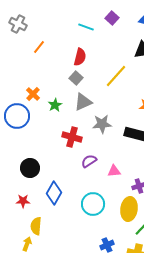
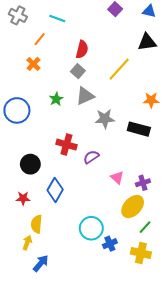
cyan line: (86, 27) -> (57, 18), moved
orange cross: (33, 94) -> (33, 64), moved
red cross: (72, 137) -> (66, 145), moved
pink triangle: (114, 171) -> (117, 178), moved, turned 48
cyan circle: (93, 204) -> (91, 228), moved
yellow ellipse: (129, 209) -> (133, 207), turned 35

